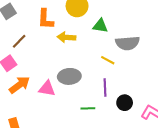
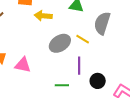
gray semicircle: (127, 43) -> (102, 23), turned 110
gray ellipse: (69, 76) -> (60, 43), moved, turned -30

